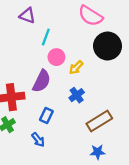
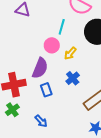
cyan line: (46, 37) -> (62, 27), moved
blue rectangle: (46, 115) -> (46, 90), moved, turned -40

